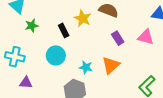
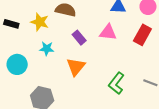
black rectangle: (64, 30) -> (11, 24), moved, turned -40
cyan star: (86, 67) -> (47, 49), moved

